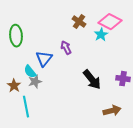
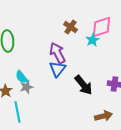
pink diamond: (110, 22) -> (101, 27), turned -45
purple arrow: (66, 48) -> (57, 53), size x1.5
blue triangle: (44, 59) -> (57, 69), moved

